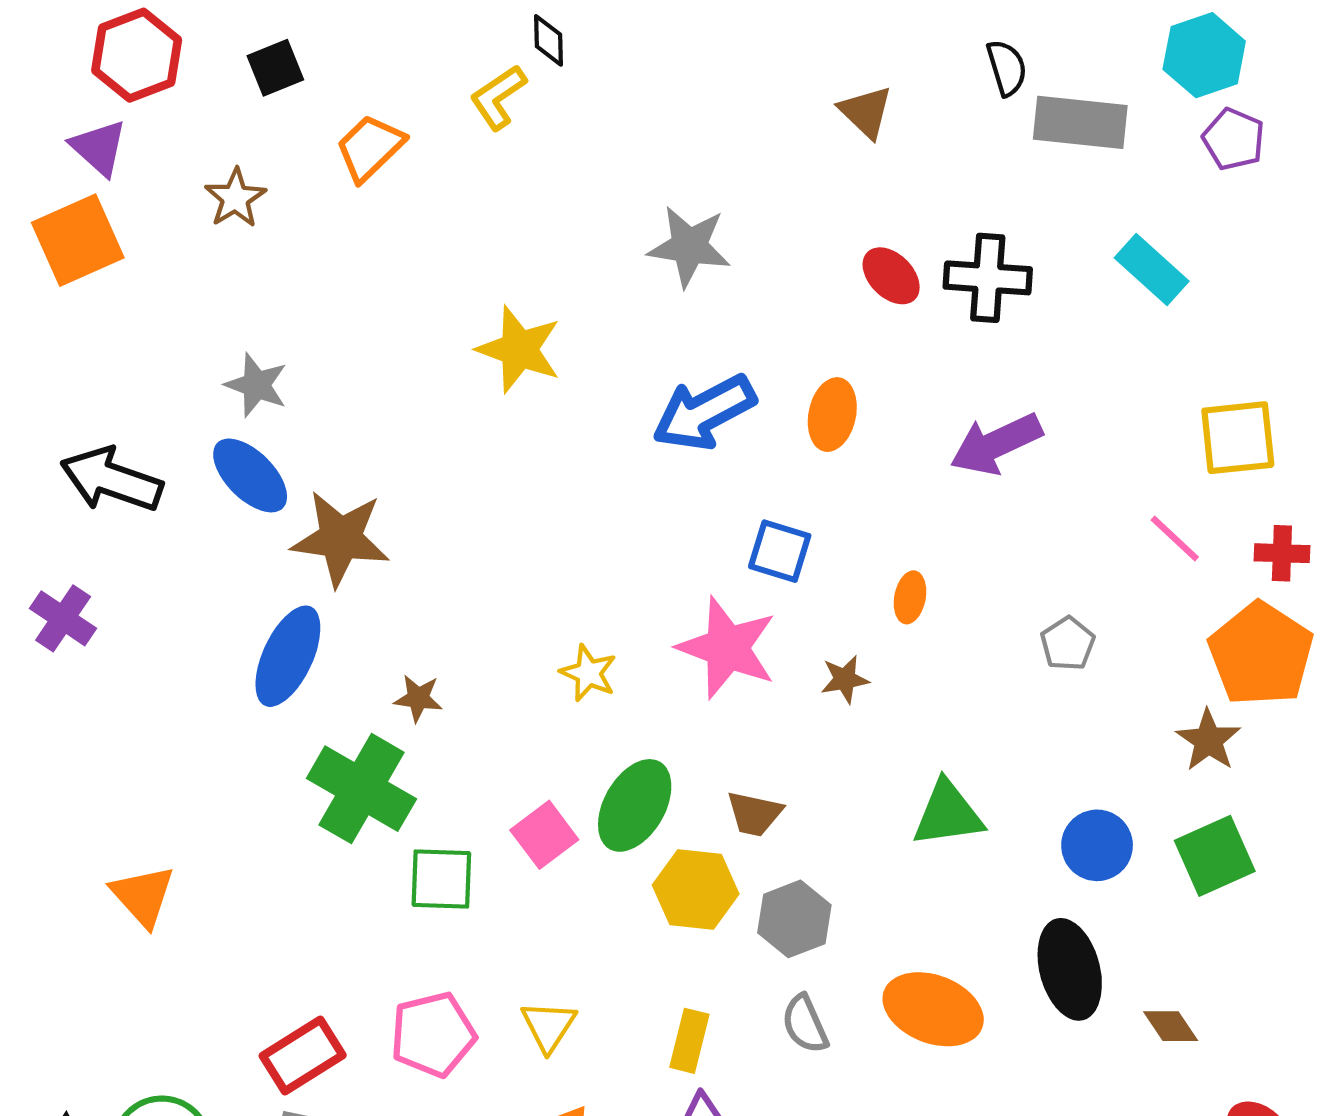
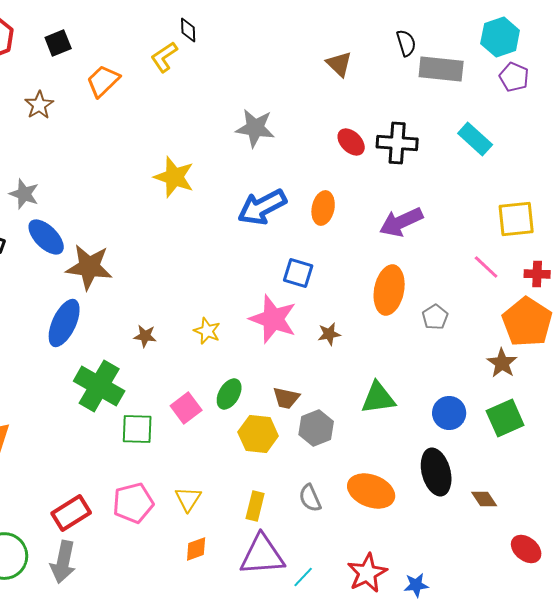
gray star: (256, 385) -> (24, 194), moved
orange ellipse: (910, 597) -> (389, 290), moved, size x2.0
brown star: (418, 698) -> (145, 336), moved
green ellipse: (635, 805) -> (229, 394), size x0.7
gray hexagon: (794, 919) -> (316, 428), moved

